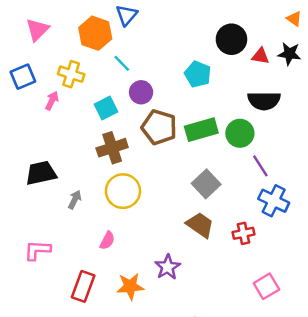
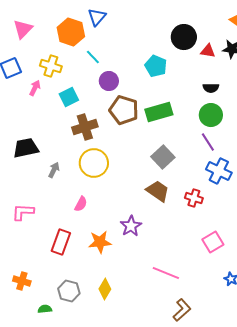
black semicircle: (264, 101) -> (211, 88), size x0.6
cyan square: (106, 108) -> (69, 97), moved
green circle: (240, 133) -> (211, 115), moved
red cross: (244, 233) -> (194, 198), turned 30

